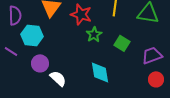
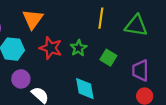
red star: (81, 14) -> (51, 48), moved
purple trapezoid: (152, 55) -> (140, 70), turned -70

